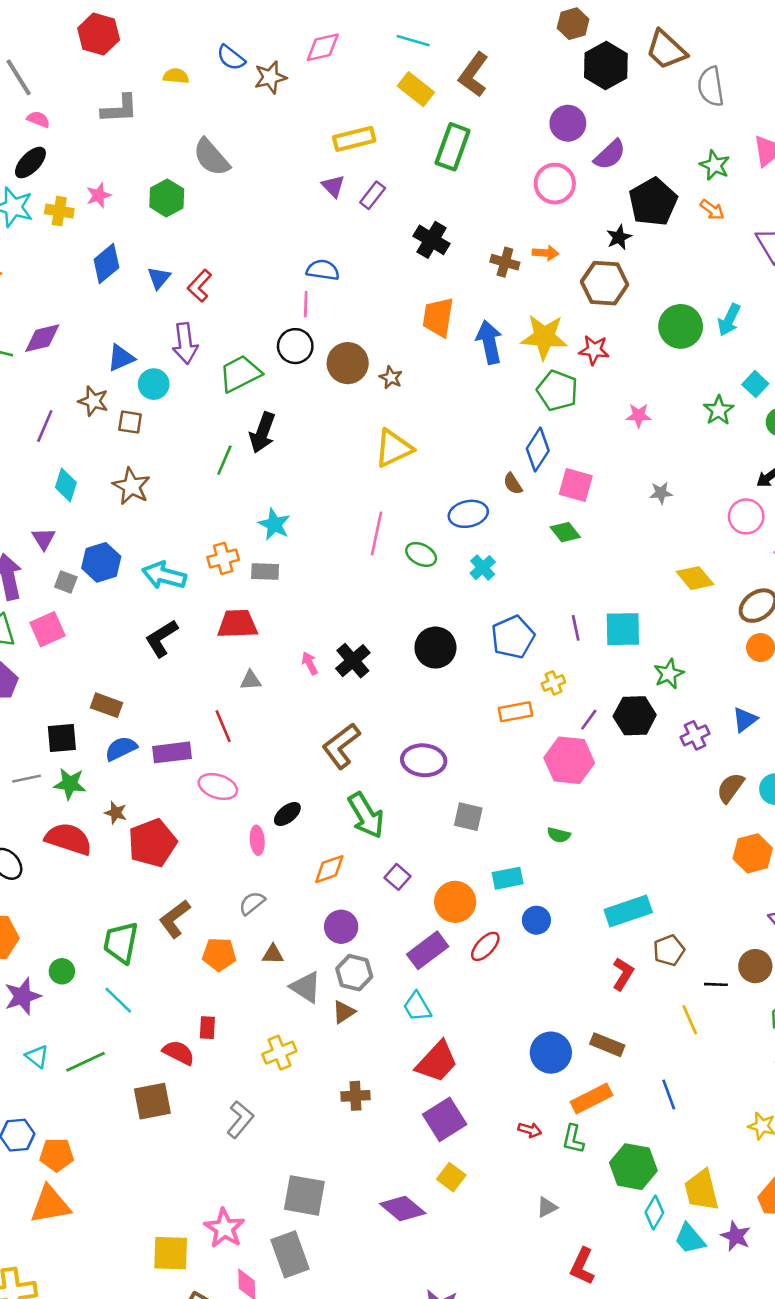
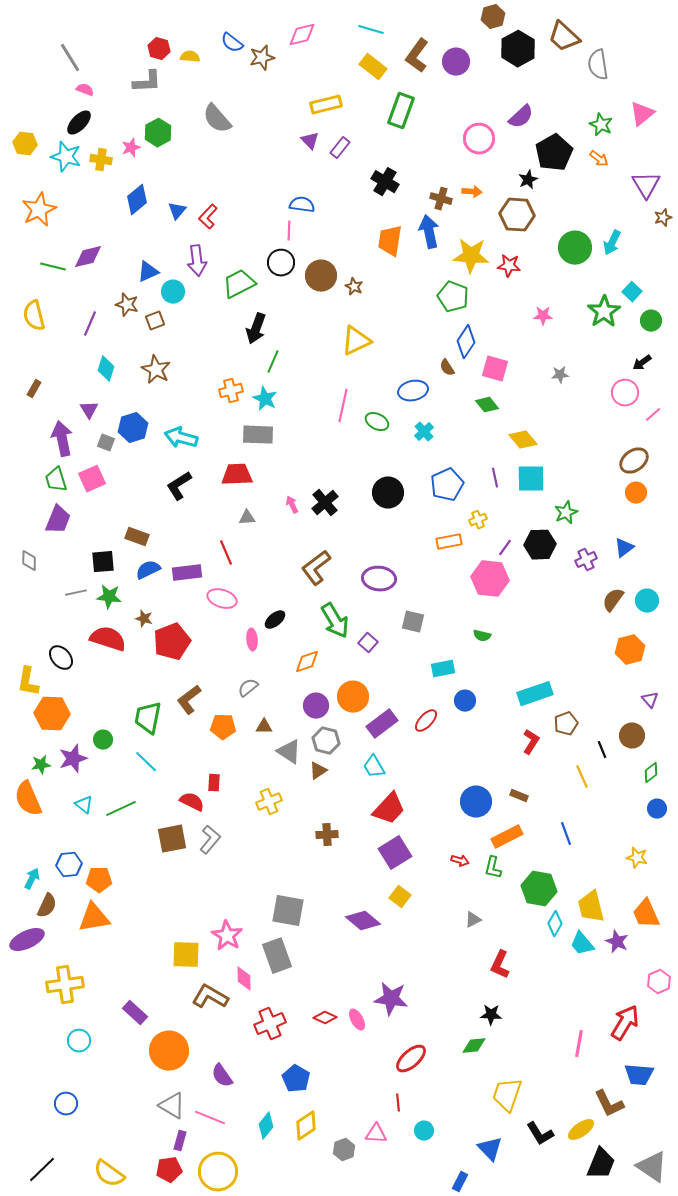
red hexagon: (99, 34) -> (159, 49), moved, size x0.7
purple circle: (568, 123) -> (456, 62), moved
green hexagon: (167, 198) -> (158, 133), moved
blue arrow: (489, 342) -> (429, 232), moved
green pentagon: (557, 391) -> (453, 297), moved
green star: (719, 410) -> (604, 312), size x1.4
brown square: (130, 422) -> (155, 321), turned -30
green line: (224, 460) -> (273, 362), moved
orange cross: (223, 558) -> (231, 391), moved
gray rectangle: (265, 572) -> (258, 435), size x1.4
yellow diamond: (695, 578) -> (523, 440), moved
purple square: (397, 877) -> (368, 643), moved
orange circle: (455, 902) -> (353, 697), moved
black line: (716, 984) -> (602, 750), turned 66
brown rectangle: (607, 1045) -> (519, 796), size x0.7
gray L-shape: (240, 1119) -> (210, 840), moved

